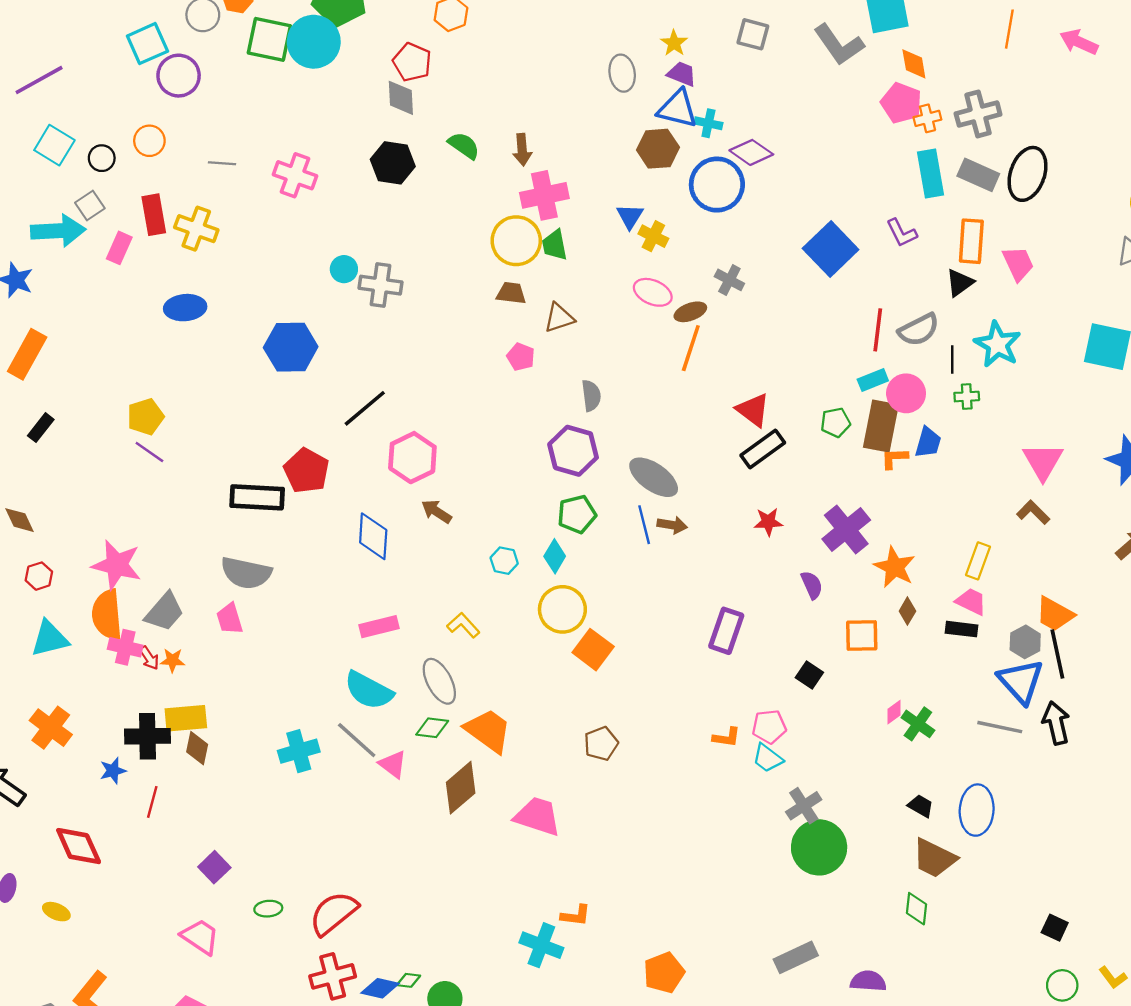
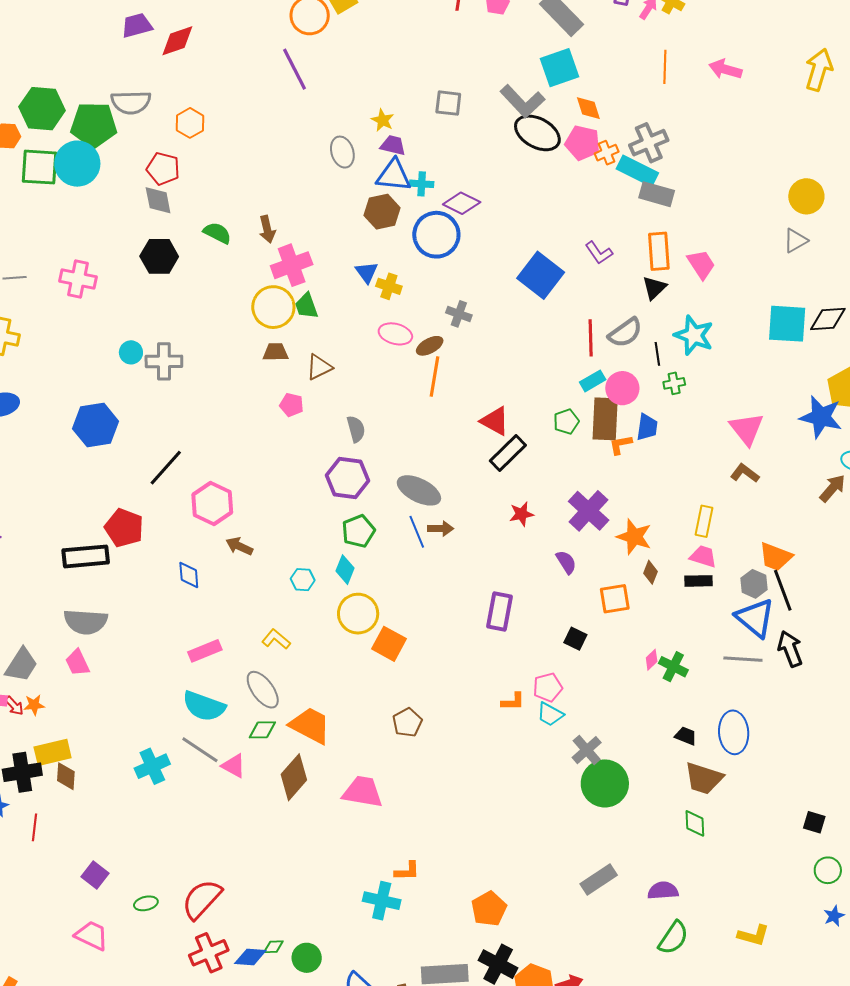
cyan rectangle: (930, 173) -> (637, 171), moved, turned -45
black ellipse: (1028, 174) -> (537, 133), moved, turned -72
blue diamond: (373, 536) -> (189, 575), size x0.7

